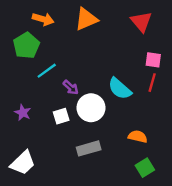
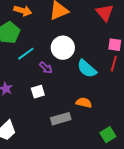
white circle: (91, 108) -> (63, 48), moved
orange semicircle: (138, 136) -> (84, 103), moved

